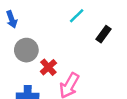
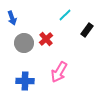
red cross: (48, 67) -> (46, 39), moved

